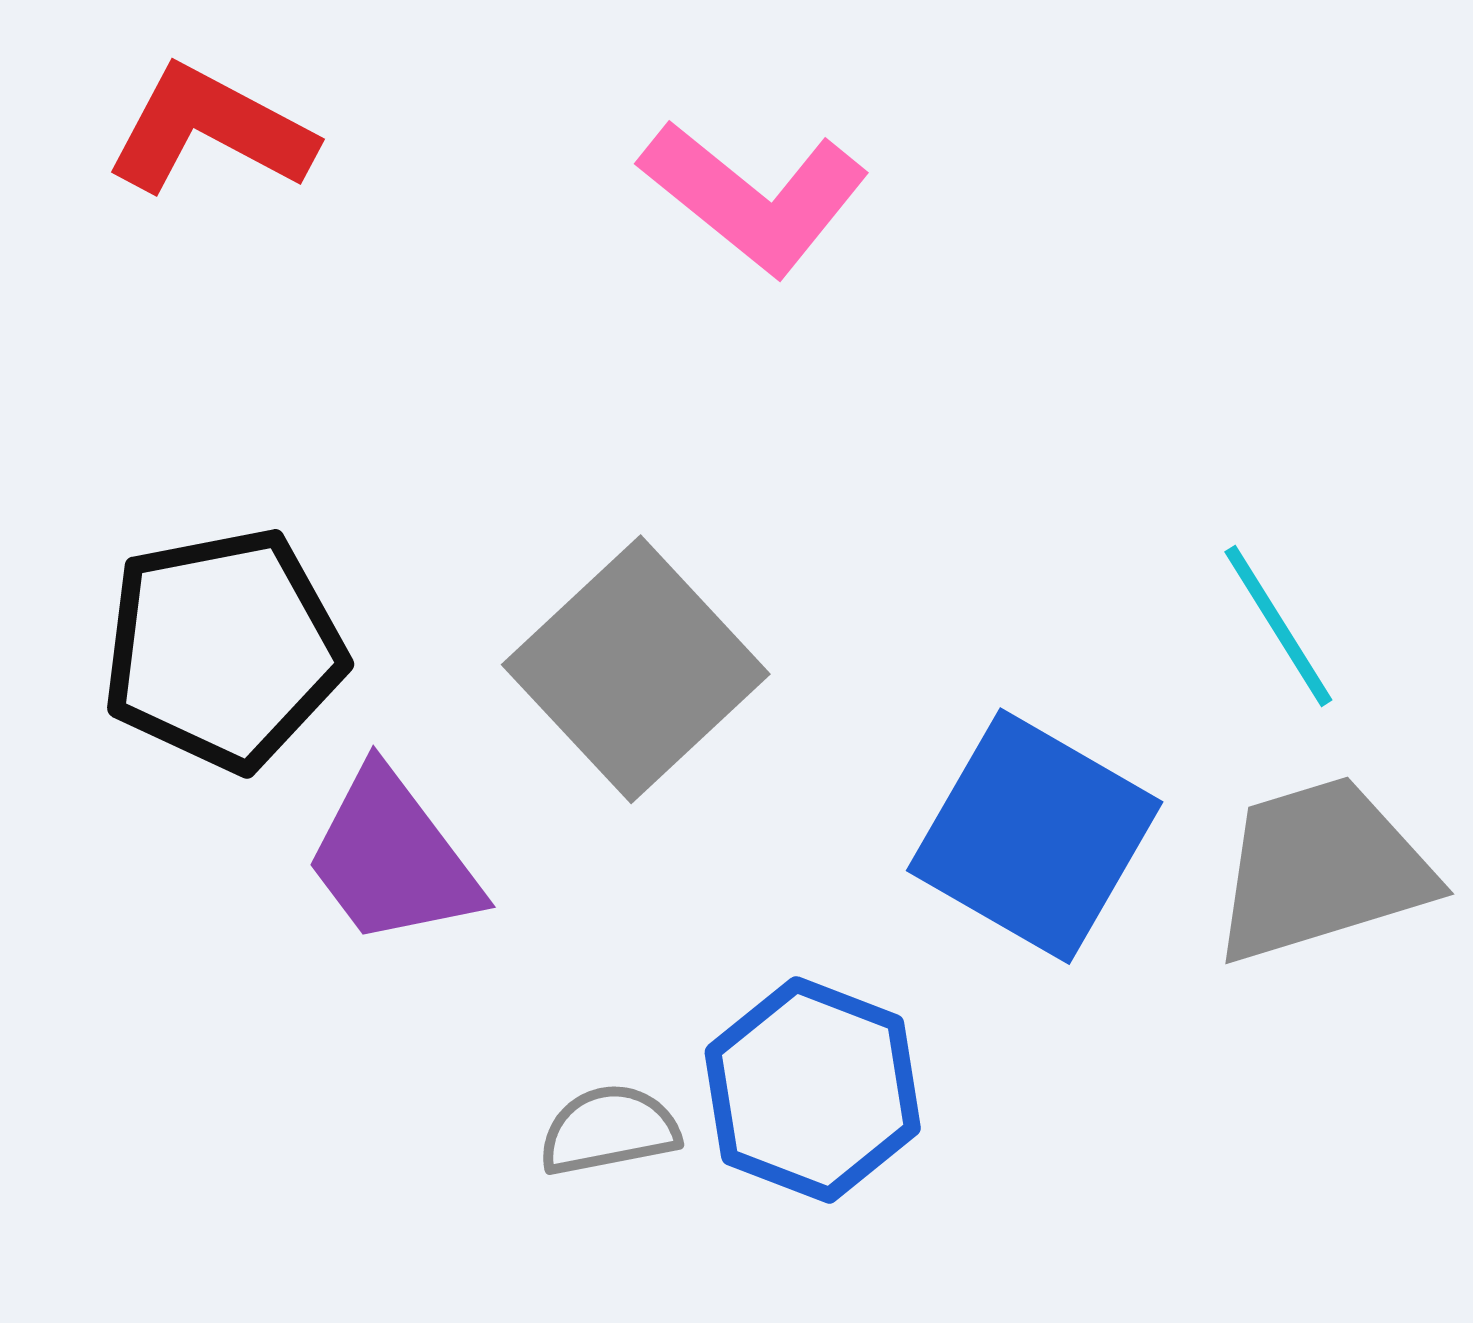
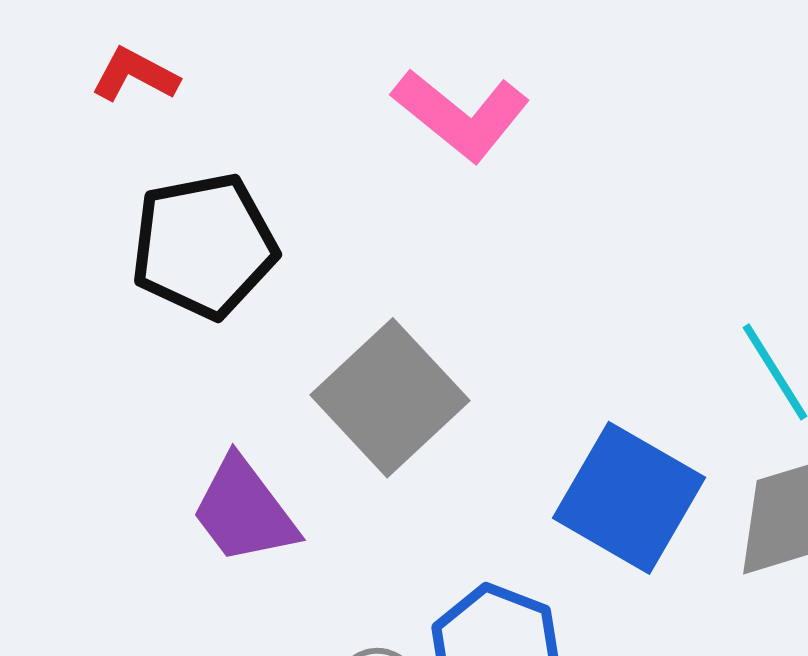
red L-shape: (210, 130) -> (135, 75), size x0.7
black pentagon: (224, 649) -> (204, 246), moved

